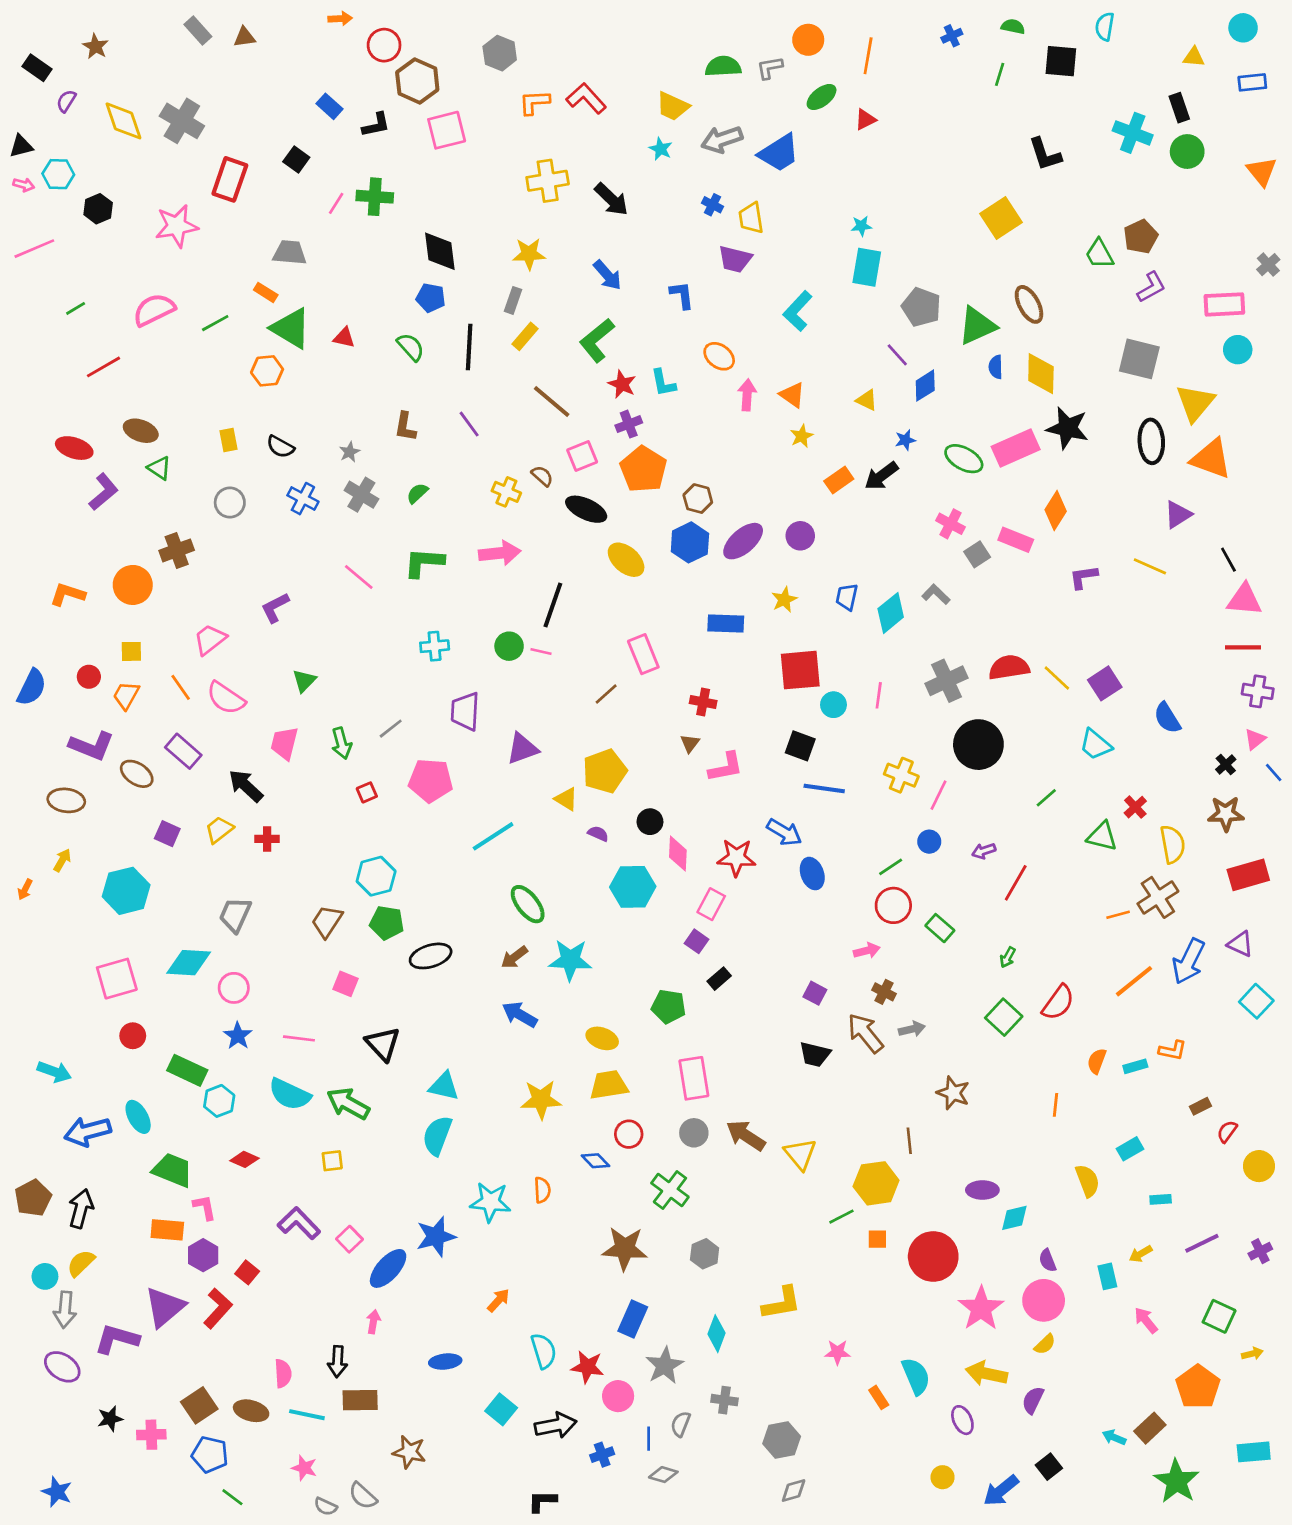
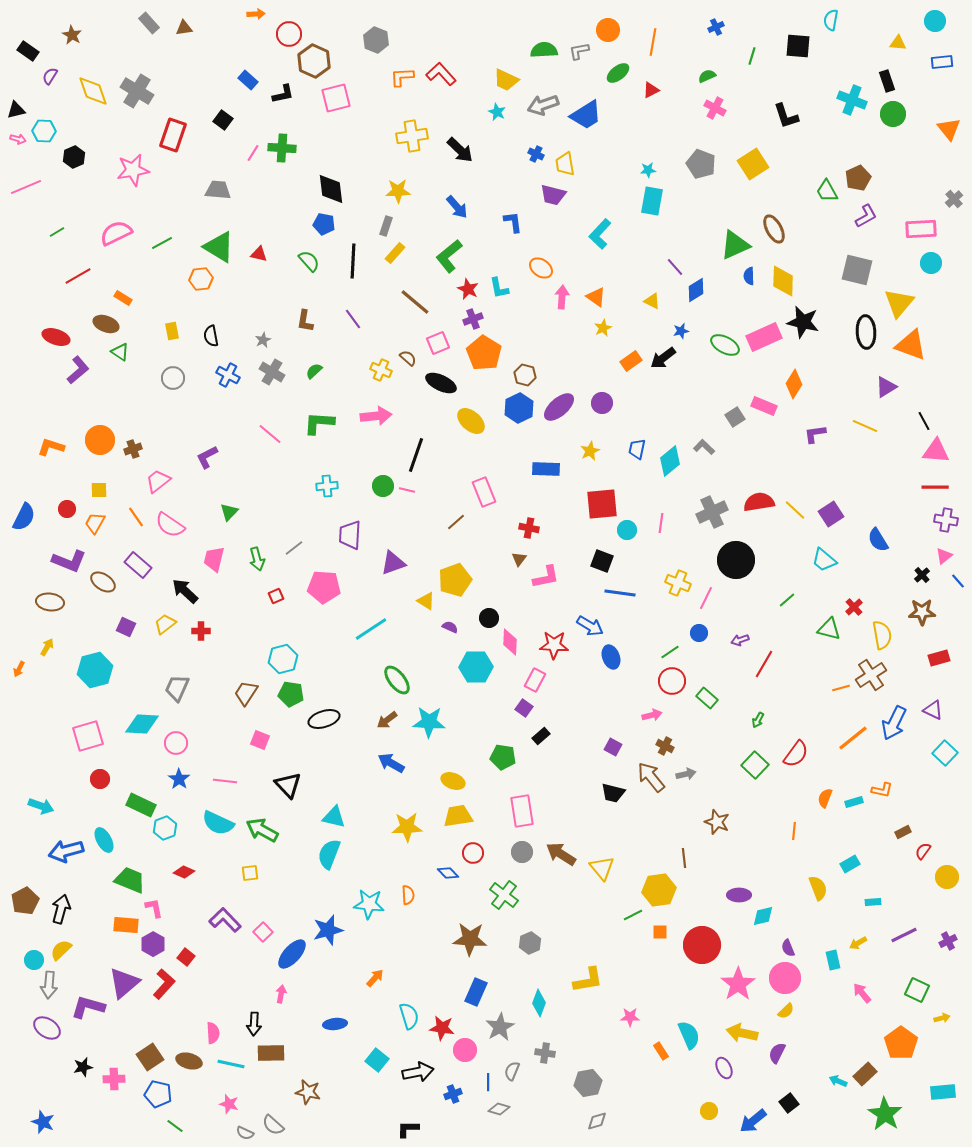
green semicircle: (1013, 27) -> (707, 76), moved, turned -36
orange rectangle: (266, 292) -> (123, 298), moved
gray pentagon: (921, 307) -> (701, 164), moved
black semicircle: (280, 447) -> (211, 336), turned 50
pink cross: (951, 524) -> (715, 108), moved
brown cross: (177, 550) -> (133, 449), moved, size x0.7
red rectangle: (1248, 875) -> (939, 658), size x0.7

